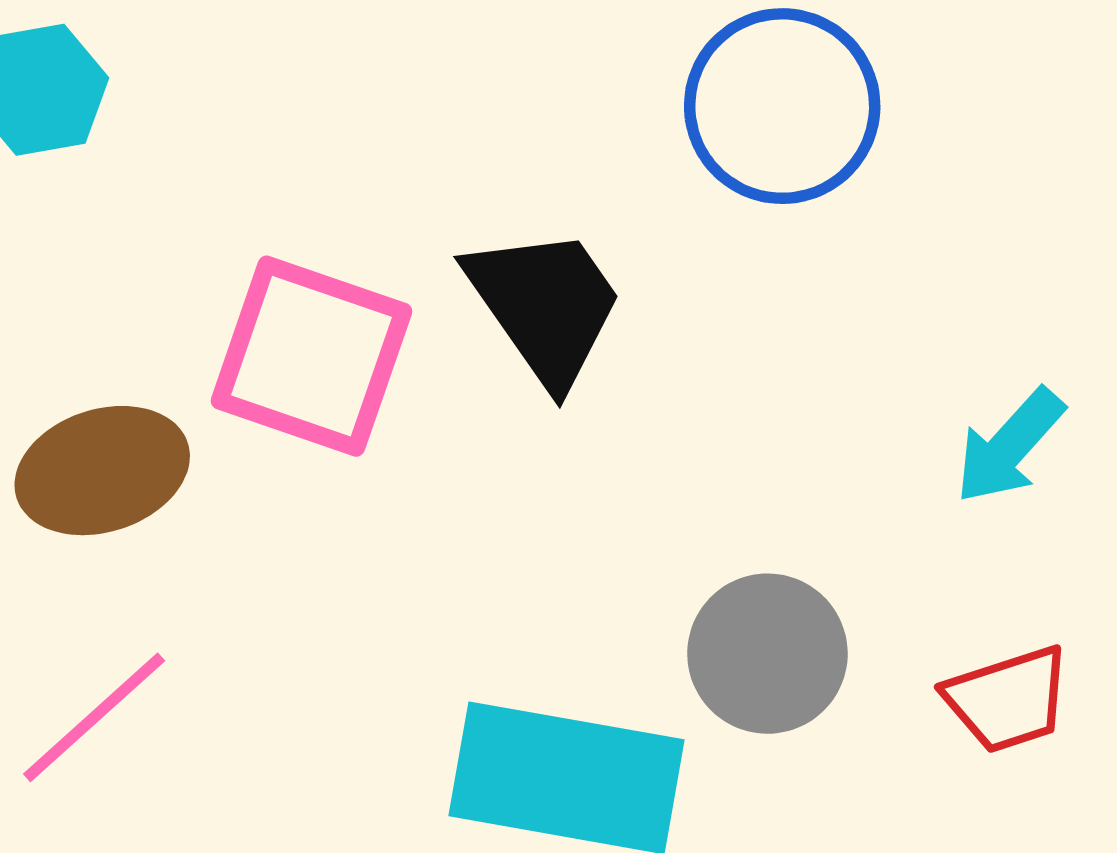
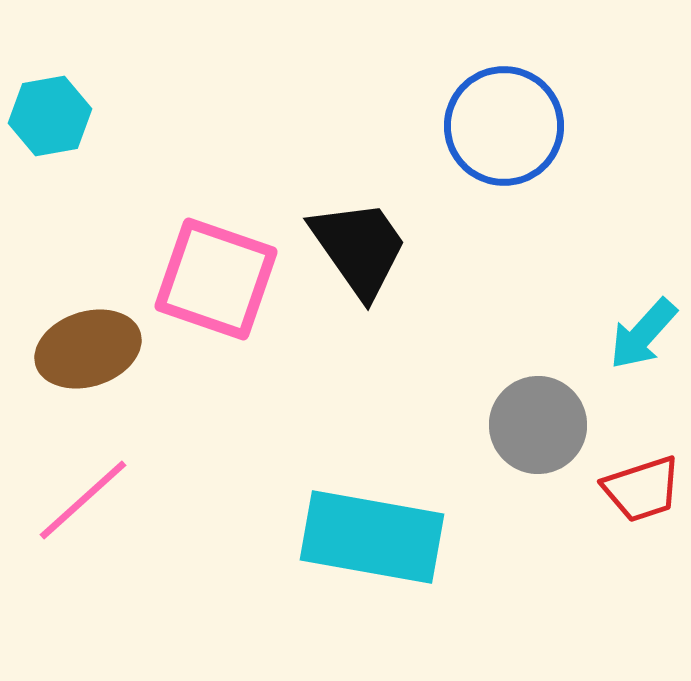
gray circle: (767, 654) -> (538, 425), moved

